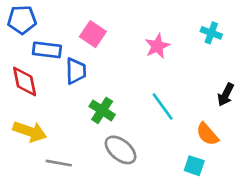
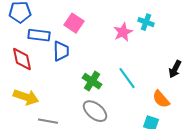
cyan cross: (211, 33) -> (146, 22), moved
green cross: (102, 110) -> (92, 81), moved

